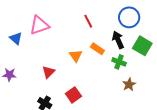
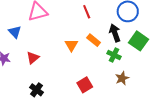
blue triangle: (16, 38) -> (15, 32), moved
red triangle: (48, 72) -> (33, 58), moved
red square: (73, 95) -> (85, 85), moved

